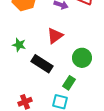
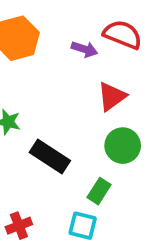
red triangle: (55, 36) -> (112, 96), moved

